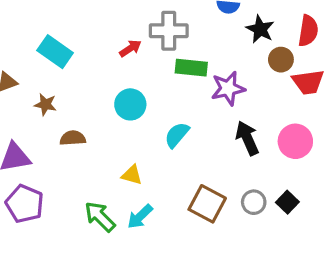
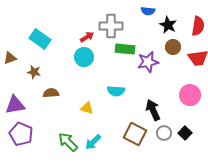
brown circle: (281, 60) -> (173, 47), moved
cyan circle: (130, 104) -> (84, 57), moved
cyan semicircle: (177, 135) -> (116, 91), turned -126
black arrow: (247, 138) -> (153, 110), moved
yellow triangle: (132, 175) -> (87, 108), moved

